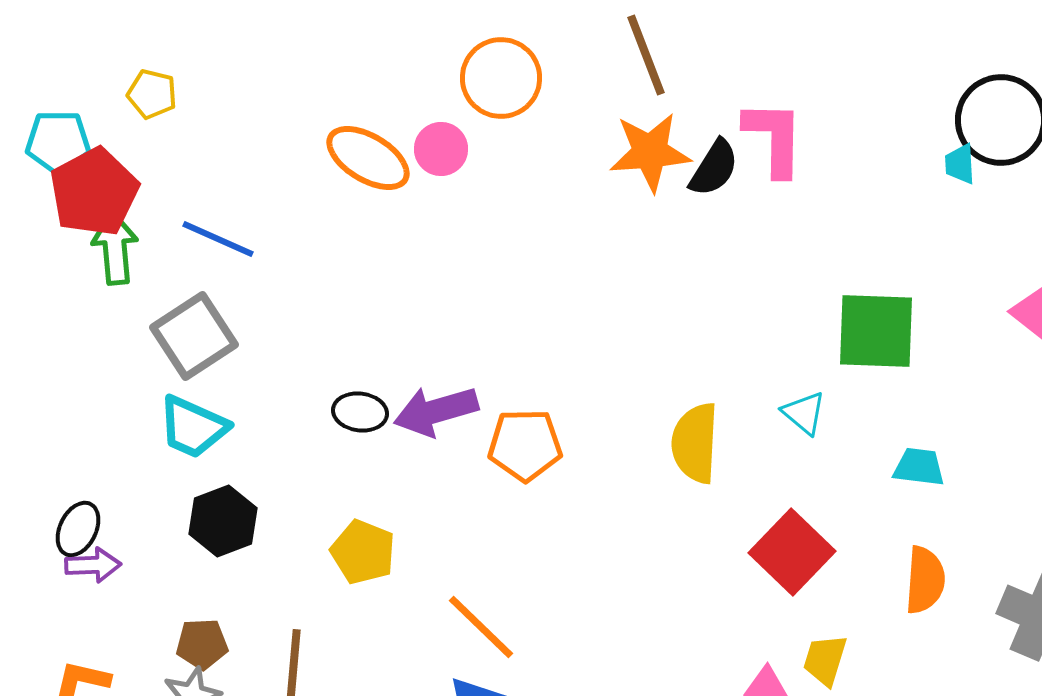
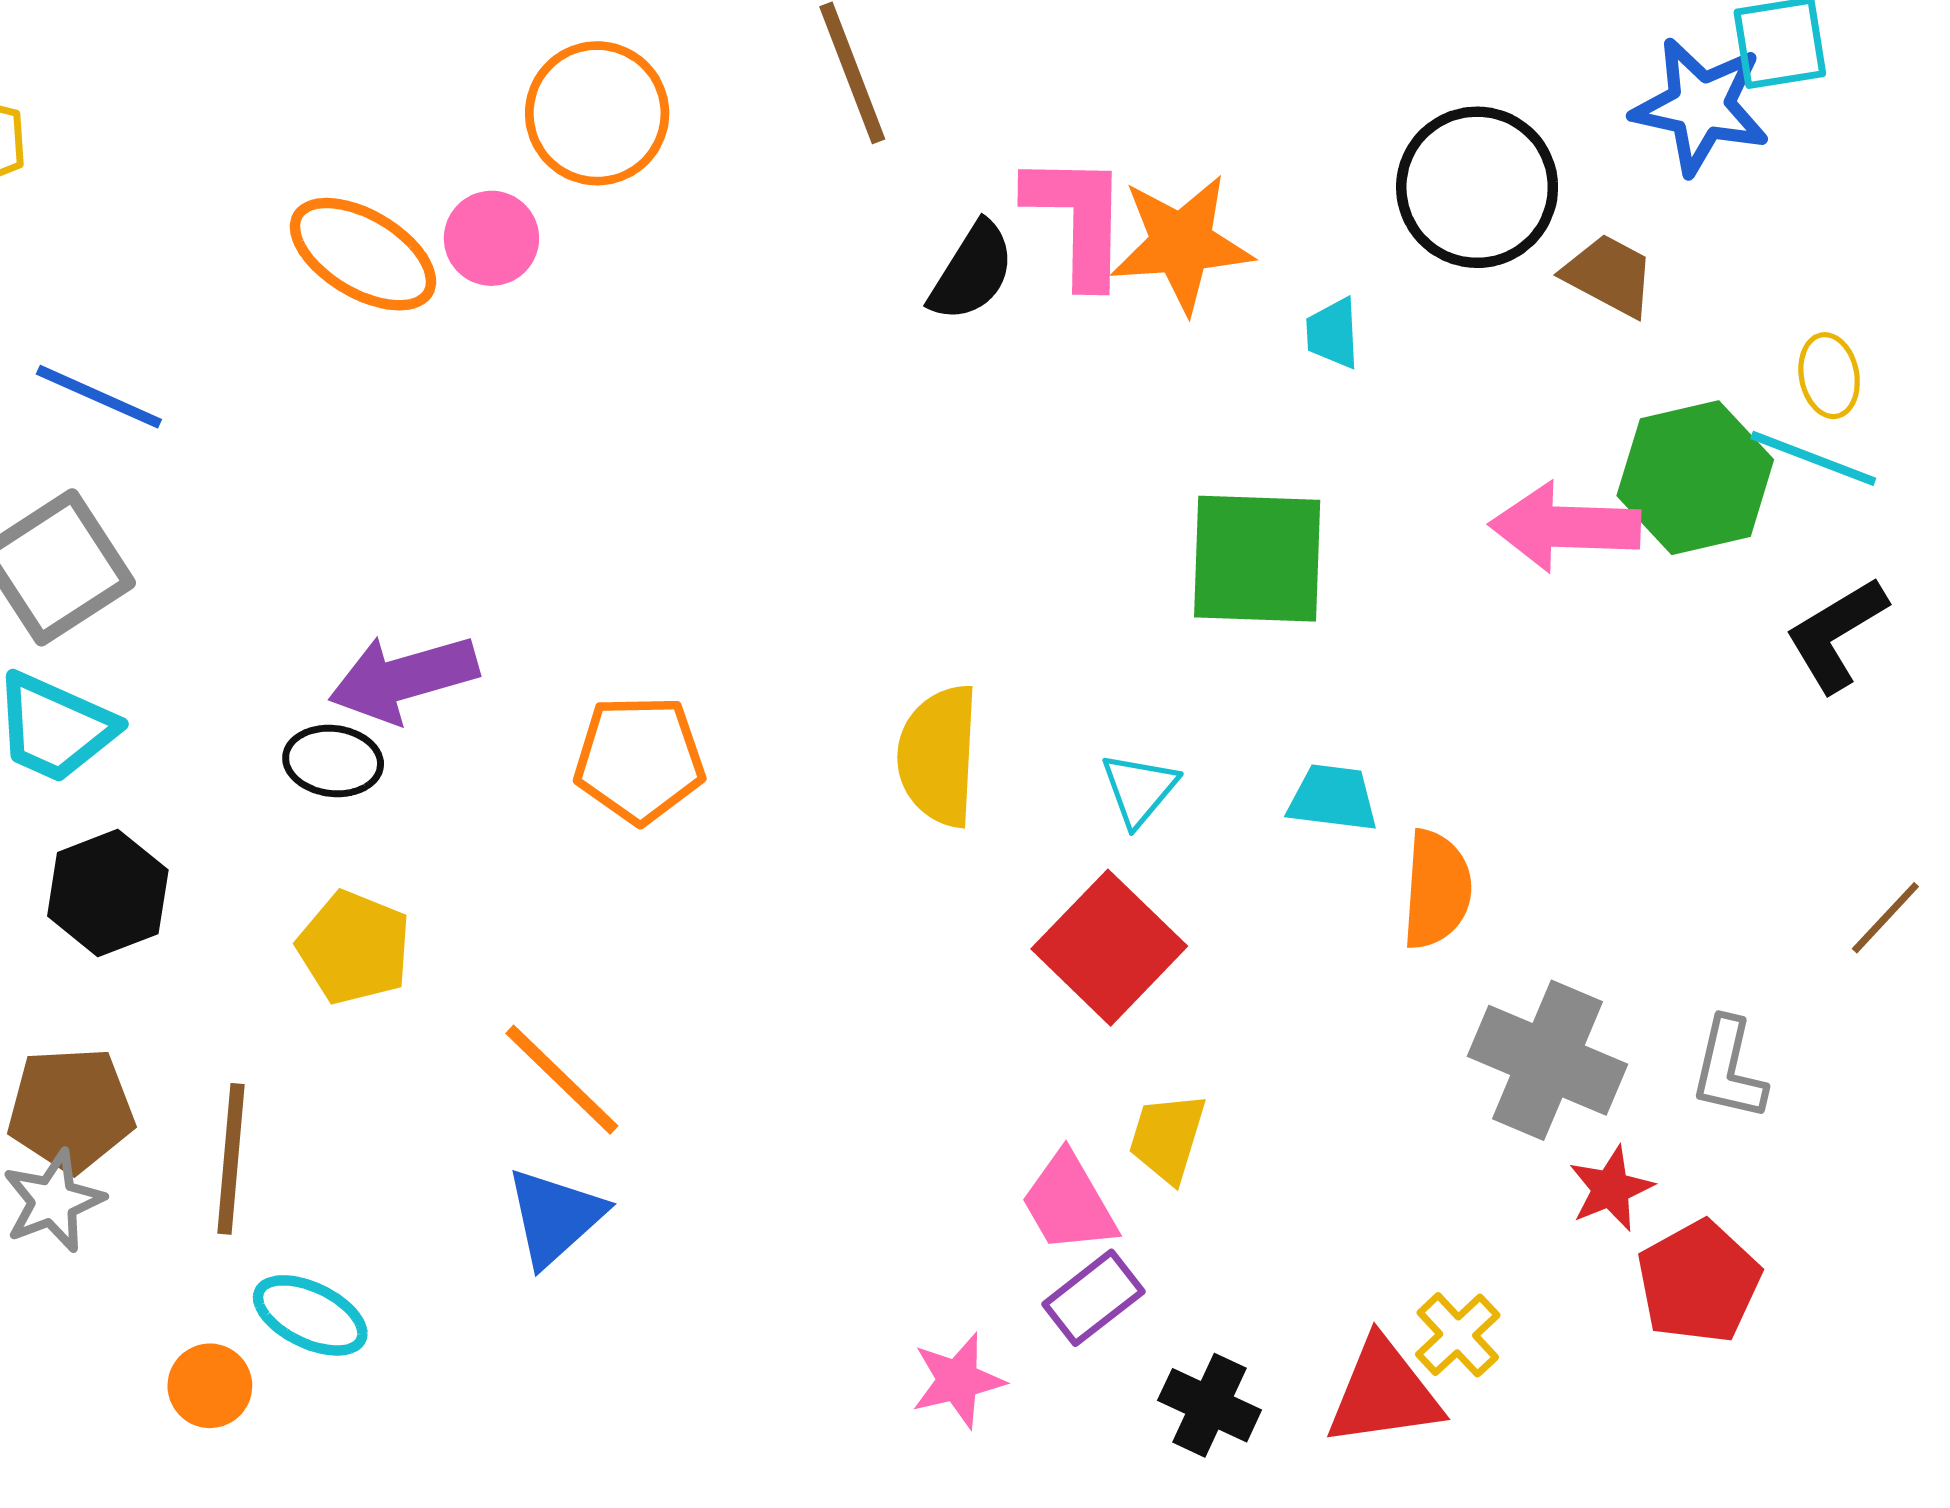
orange star: (650, 152) -> (1181, 244), moved
cyan trapezoid: (960, 164) -> (1333, 333), moved
purple arrow: (436, 411) -> (403, 678), moved
black ellipse: (360, 412) -> (333, 761), moved
cyan triangle: (804, 413) -> (1139, 789), moved, turned 30
orange semicircle: (925, 580) -> (1437, 890), moved
brown pentagon: (202, 644) -> (71, 1110), size x1.4

